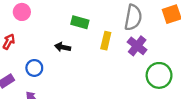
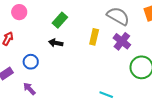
gray semicircle: (133, 17) -> (118, 16), turned -70
green rectangle: (80, 22) -> (60, 20), moved, turned -63

